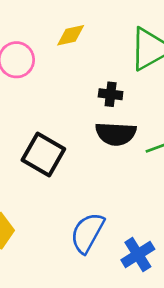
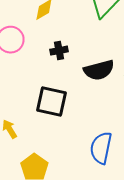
black cross: (111, 94) -> (59, 51), moved

